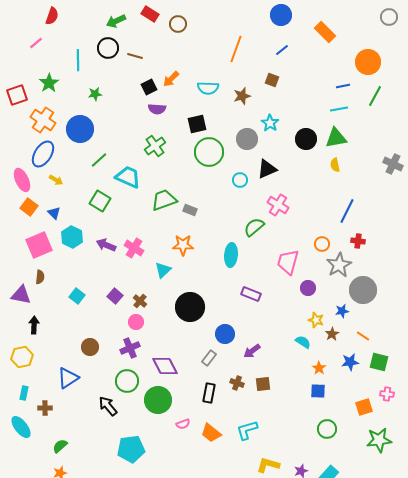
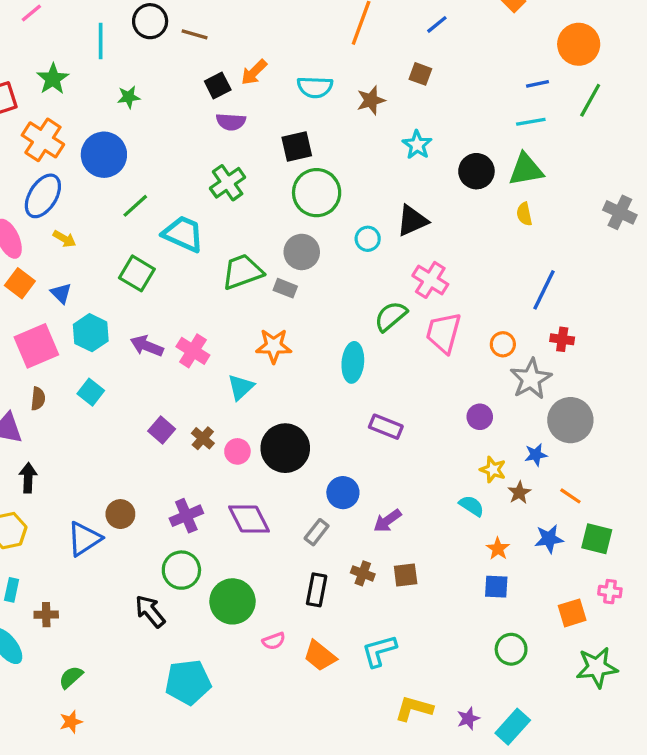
gray circle: (247, 139) -> (302, 252), moved
pink trapezoid: (288, 262) -> (443, 333), moved
cyan square: (77, 296) -> (91, 392), moved
pink circle: (136, 322) -> (237, 451), moved
purple diamond: (165, 366) -> (249, 519), moved
blue triangle: (68, 378) -> (84, 539), moved

